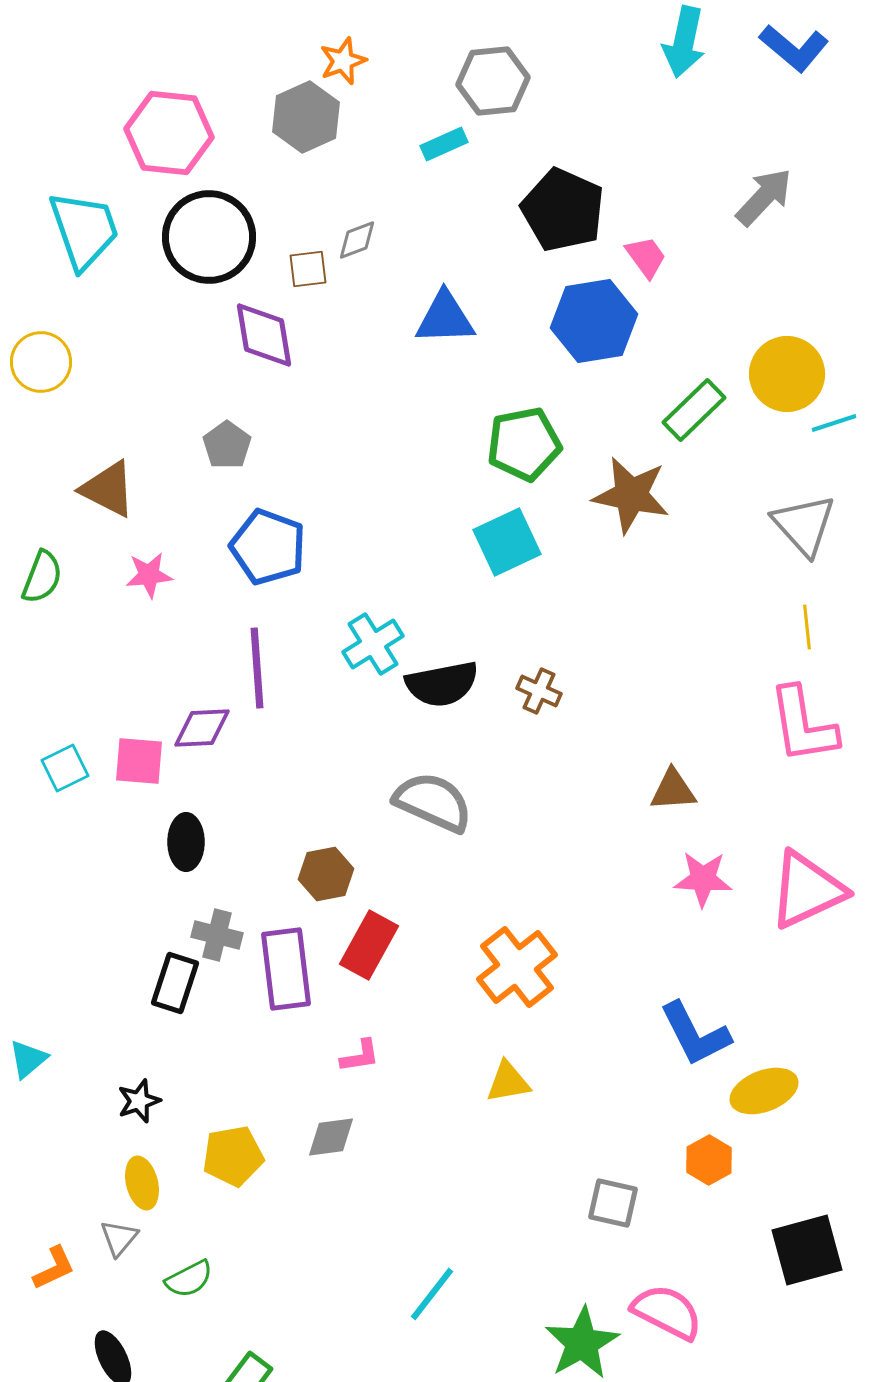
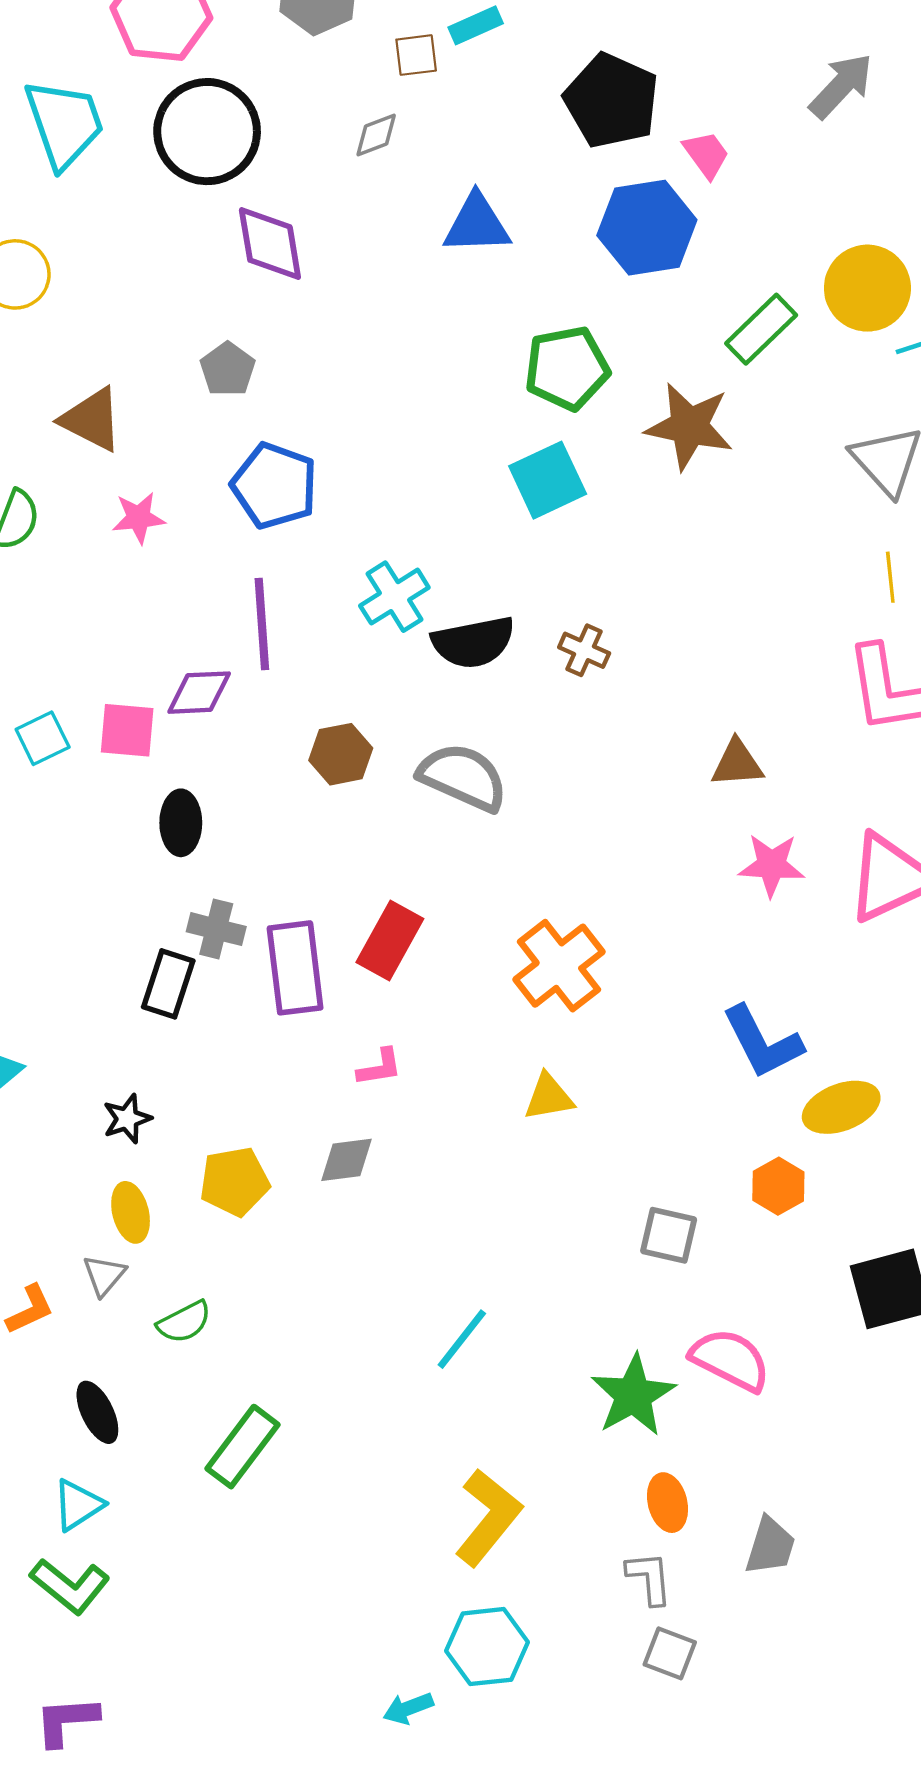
brown square: (308, 269) -> (416, 55), moved
brown hexagon: (326, 874) -> (341, 754), moved

